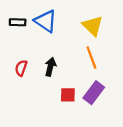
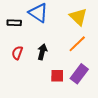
black rectangle: (18, 22) -> (14, 23), moved
orange line: (91, 57) -> (77, 44), turned 66

